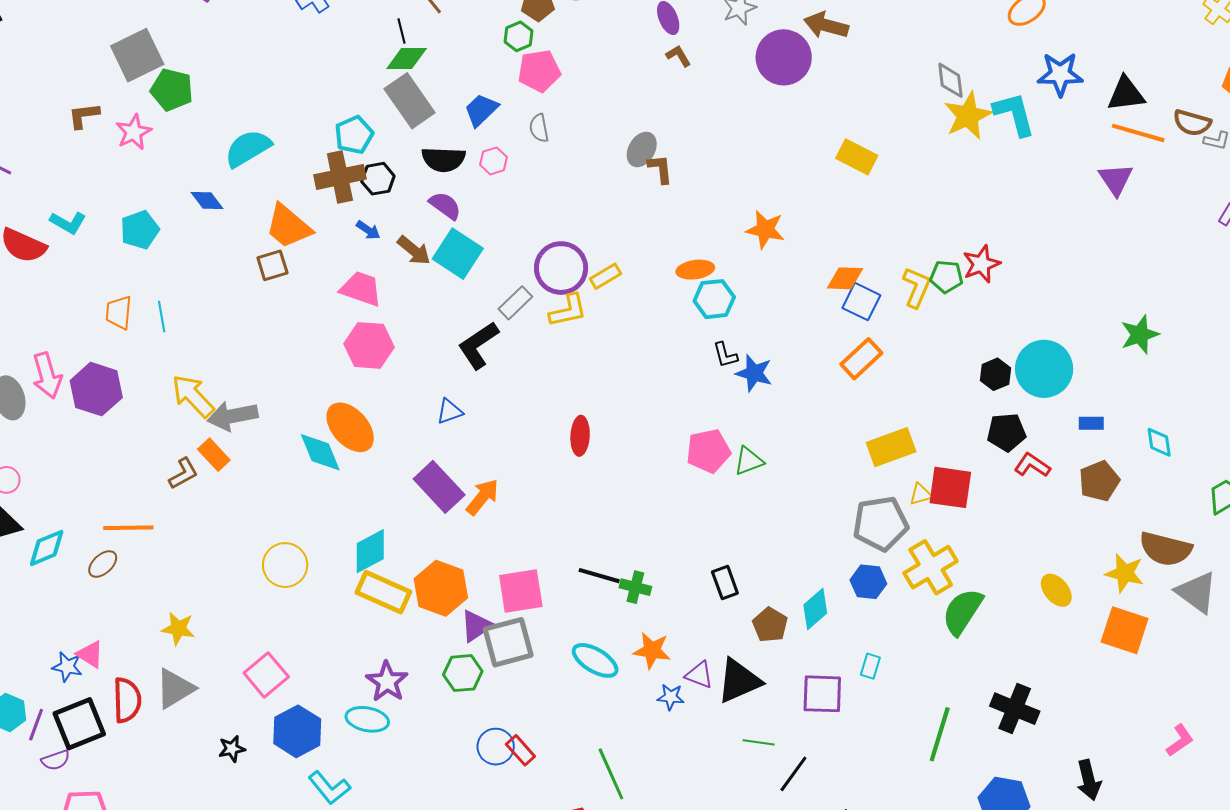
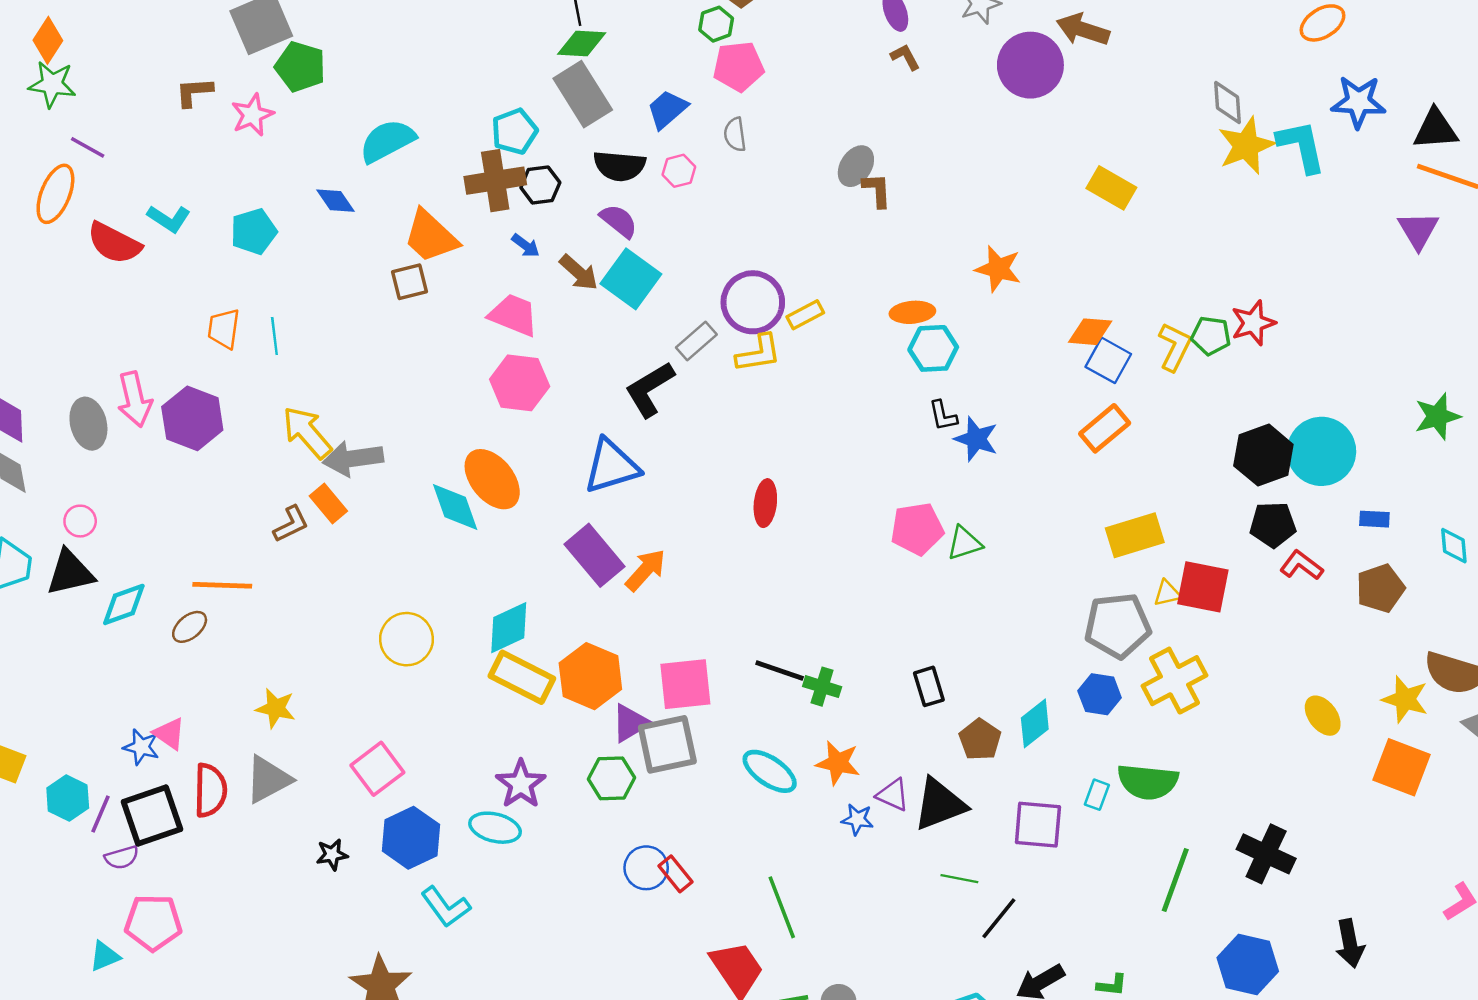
black hexagon: (996, 374) -> (1263, 455), size x1.6
blue triangle: (449, 411) -> (611, 466), size x1.8
green semicircle: (962, 612) -> (1148, 782), moved, turned -120

